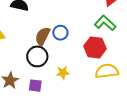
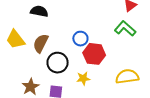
brown semicircle: (43, 36) -> (41, 43), moved
red hexagon: (95, 47) -> (94, 54), moved

